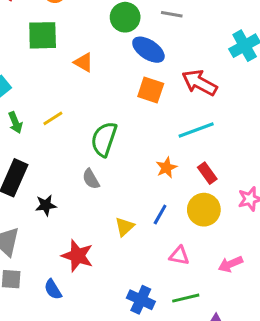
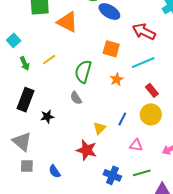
orange triangle: (84, 62) -> (67, 22), size x1.6
orange square: (151, 90) -> (111, 49), moved
orange star: (166, 168) -> (117, 79), moved
red star: (77, 256) -> (86, 150), moved

